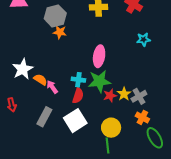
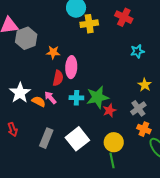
gray hexagon: (55, 16) -> (26, 38), moved
pink ellipse: (99, 56) -> (71, 67), moved
pink arrow: (52, 87) -> (50, 98), moved
yellow star: (124, 94) -> (145, 85), moved
red semicircle: (78, 96) -> (58, 78), moved

